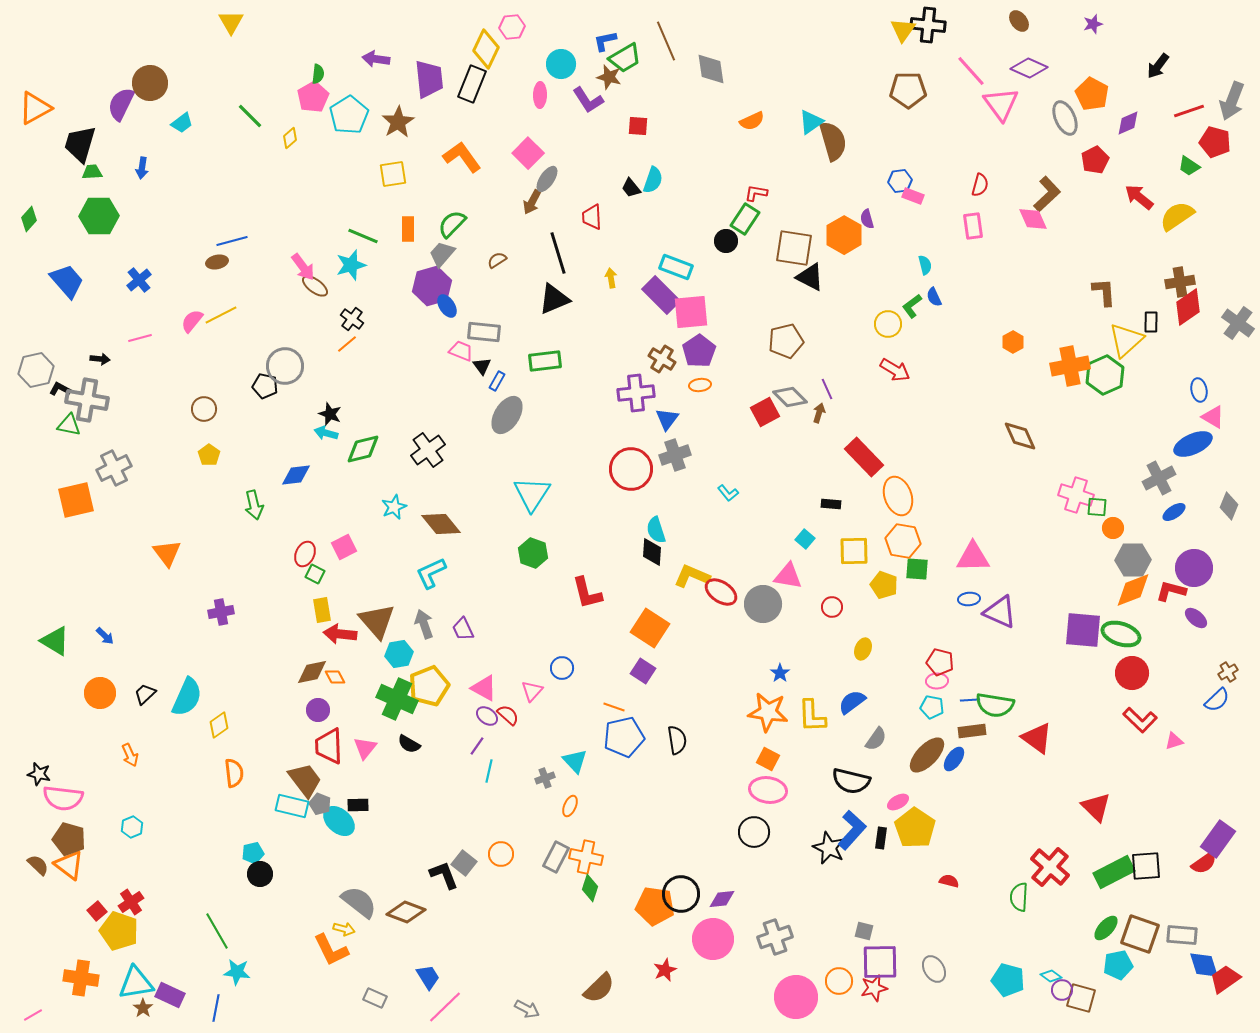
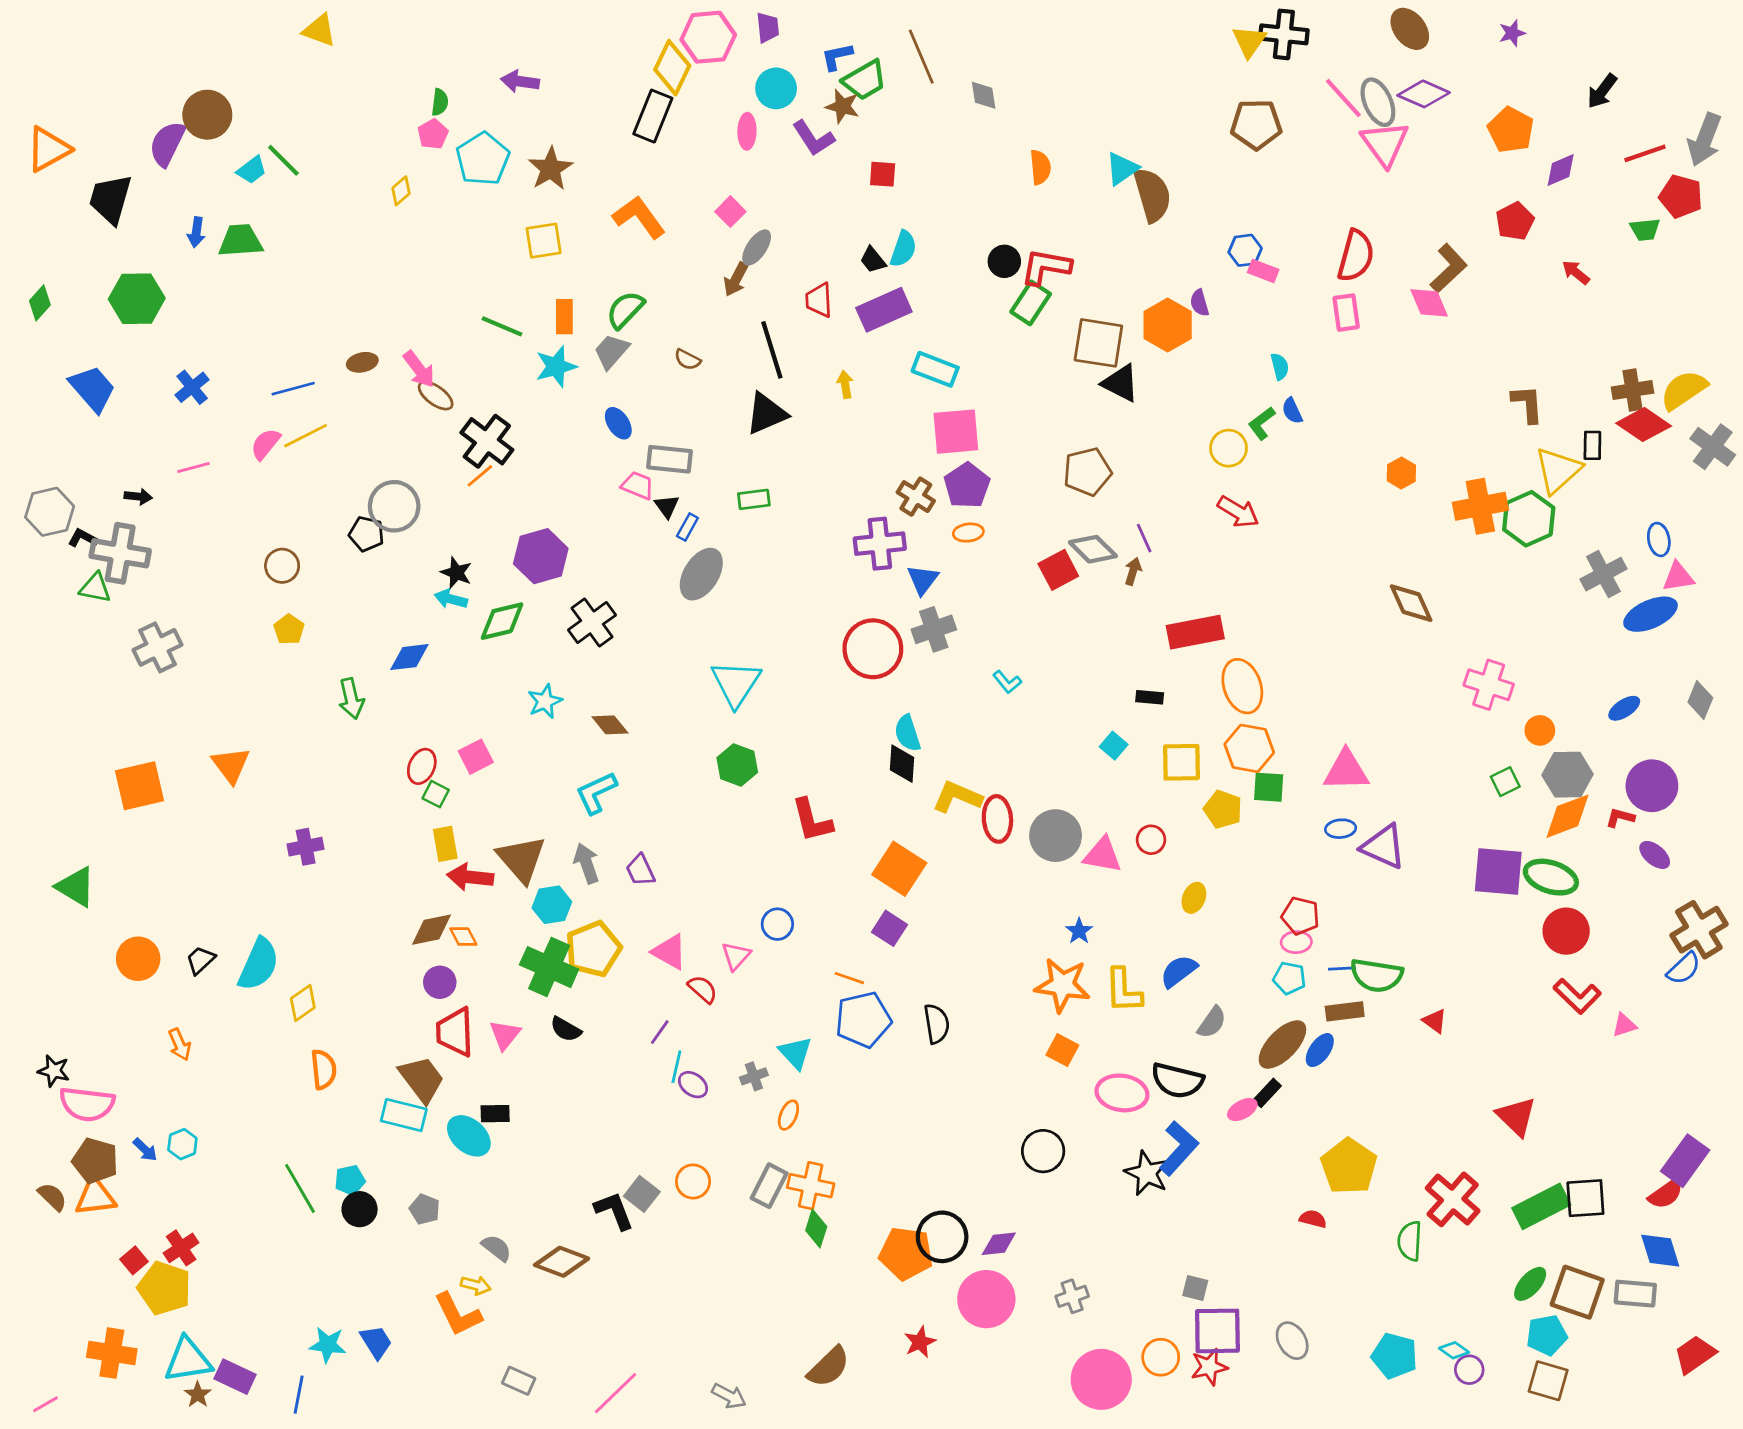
brown ellipse: (1019, 21) -> (1410, 29), size x1.4
yellow triangle: (231, 22) -> (319, 30), turned -40
pink hexagon: (512, 27) -> (708, 37), size x1.5
gray diamond: (711, 69) -> (984, 95), size x0.7
purple trapezoid: (429, 79) -> (768, 27), moved, size x0.6
pink pentagon: (313, 97) -> (433, 134), size x0.7
green line: (250, 116) -> (283, 160), moved
gray ellipse: (1065, 118) -> (1378, 102), moved
orange semicircle: (752, 121) -> (1040, 167), turned -70
pink square: (528, 153) -> (730, 212), size x0.7
green trapezoid: (1189, 166) -> (1645, 230), turned -40
green trapezoid: (92, 172) -> (241, 241), moved, size x1.6
red semicircle: (980, 185) -> (1356, 256), size x1.6
red L-shape: (756, 193) -> (1046, 267), size x1.6
red arrow: (1139, 197) -> (1576, 272), size x0.7
yellow semicircle: (1177, 216) -> (1684, 390), moved
blue line: (232, 241) -> (293, 389), moved
black circle: (726, 241) -> (1004, 261), moved
brown semicircle: (497, 260) -> (687, 360), turned -120
brown ellipse: (217, 262) -> (362, 362), moved
cyan star: (351, 265) -> (556, 366), moved
purple hexagon: (432, 286) -> (541, 556), moved
purple rectangle: (661, 295) -> (884, 310), moved, turned -69
red diamond: (1188, 307) -> (1644, 425), turned 69
black cross: (352, 319) -> (487, 441), size x1.6
green rectangle: (545, 361) -> (754, 499), size x0.7
pink triangle: (1213, 417) -> (1678, 577), turned -40
red rectangle: (864, 457) -> (1195, 632), turned -57
gray cross: (1159, 478) -> (1603, 574), moved
orange square: (76, 500) -> (140, 786), moved
green square: (1097, 507) -> (1505, 782), moved, turned -30
brown diamond: (441, 524) -> (610, 725), size x0.7
pink triangle: (788, 576) -> (1103, 855), moved
red L-shape: (1171, 591) -> (1620, 818), size x0.7
red ellipse: (721, 592) -> (997, 819), turned 52
blue arrow: (105, 636) -> (145, 1150), moved
brown cross: (1228, 672) -> (1699, 930), size x2.0
purple ellipse: (487, 716) -> (693, 1085), moved
red triangle: (1037, 738) -> (1435, 1021), size x0.6
pink ellipse: (768, 790) -> (1122, 1093), moved
gray pentagon: (320, 804) -> (425, 1209), moved
yellow pentagon: (915, 828) -> (1349, 1166), moved
black rectangle: (881, 838) -> (1267, 1093), moved, turned 35
orange triangle: (69, 865) -> (95, 1197), turned -44
gray semicircle: (359, 902) -> (497, 1248), size x0.6
green line: (217, 931) -> (300, 1188), moved
gray cross: (775, 937) -> (1072, 1296), size x0.7
blue diamond: (1204, 965) -> (1660, 1251), moved
blue trapezoid: (428, 977) -> (376, 1342), moved
brown square: (1081, 998) -> (1548, 1381), moved

